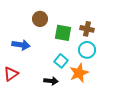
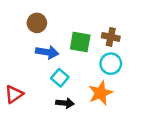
brown circle: (40, 19) -> (37, 23), moved
blue arrow: (21, 45) -> (47, 52), moved
cyan square: (61, 61) -> (60, 78), moved

